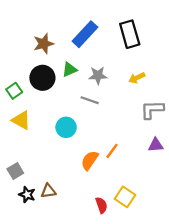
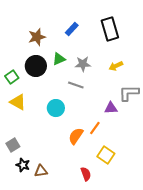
blue rectangle: (85, 34) -> (72, 29), size x0.6
purple triangle: (156, 145) -> (111, 108), moved
brown triangle: (48, 191) -> (41, 171), moved
yellow square: (125, 197) -> (106, 155), moved

